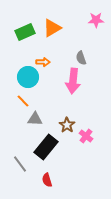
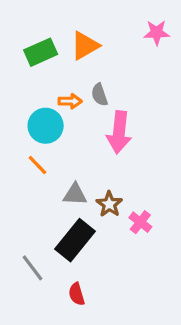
gray semicircle: (81, 58) -> (99, 95), moved
gray triangle: (35, 119) -> (75, 194), moved

